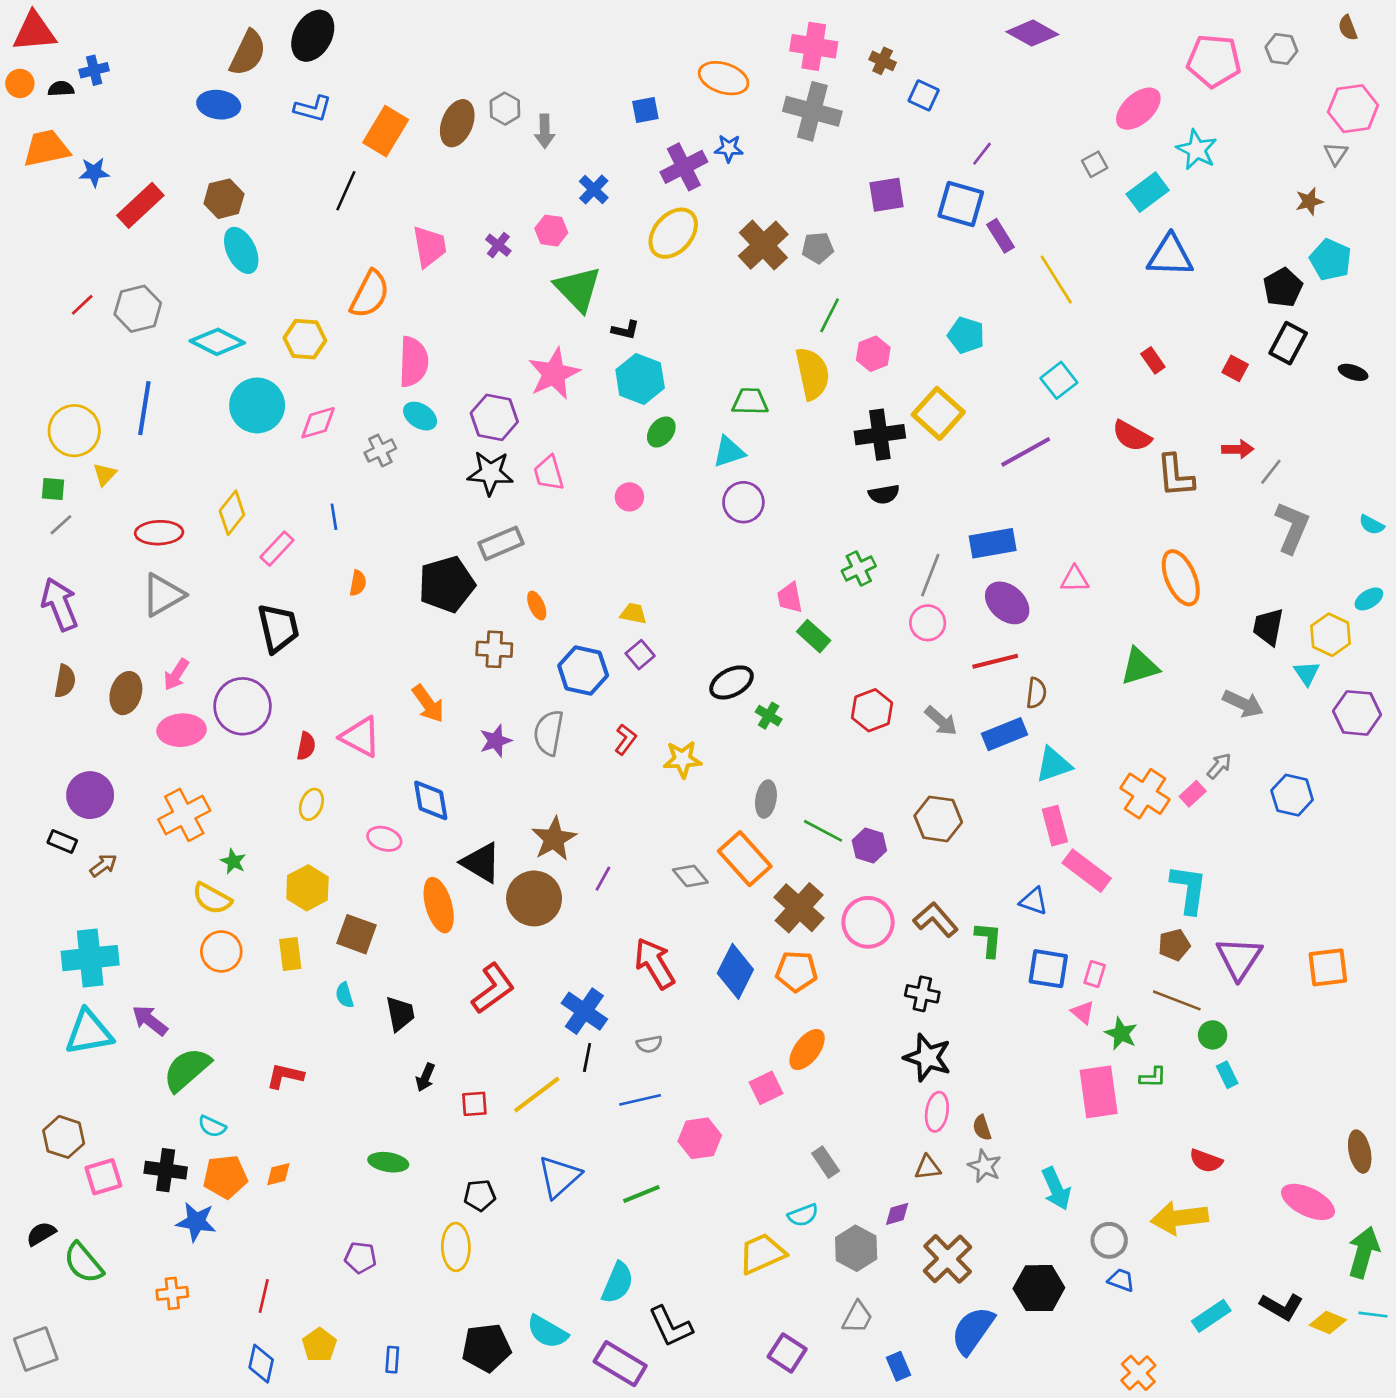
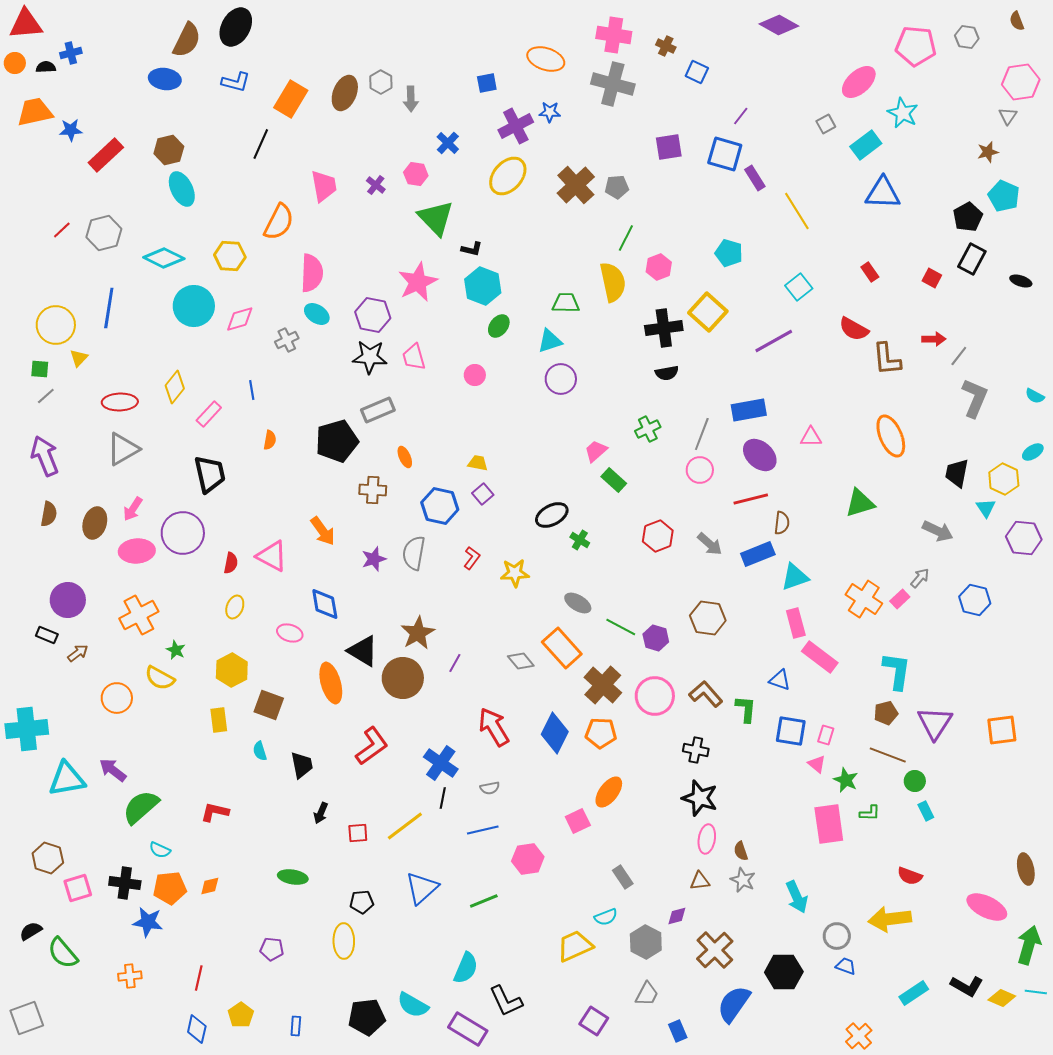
pink trapezoid: (790, 598) -> (596, 451), turned 60
gray ellipse: (766, 799) -> (578, 603), turned -68
orange circle: (221, 951) -> (117, 698), moved
cyan cross: (90, 958) -> (27, 729), moved

